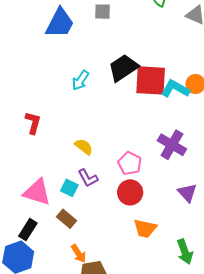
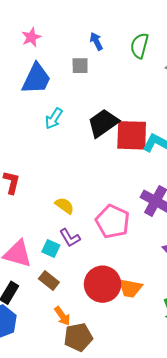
cyan arrow: (81, 80) -> (54, 119), moved
pink pentagon: (130, 163) -> (113, 221), size x1.4
red circle: (130, 192) -> (103, 284), moved, size x1.4

